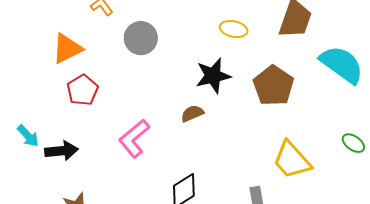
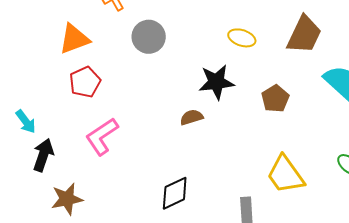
brown pentagon: (273, 86) -> (275, 99), size x0.7
pink L-shape: (134, 138) -> (102, 136), moved
black arrow: (61, 151) -> (43, 155), moved, turned -72

